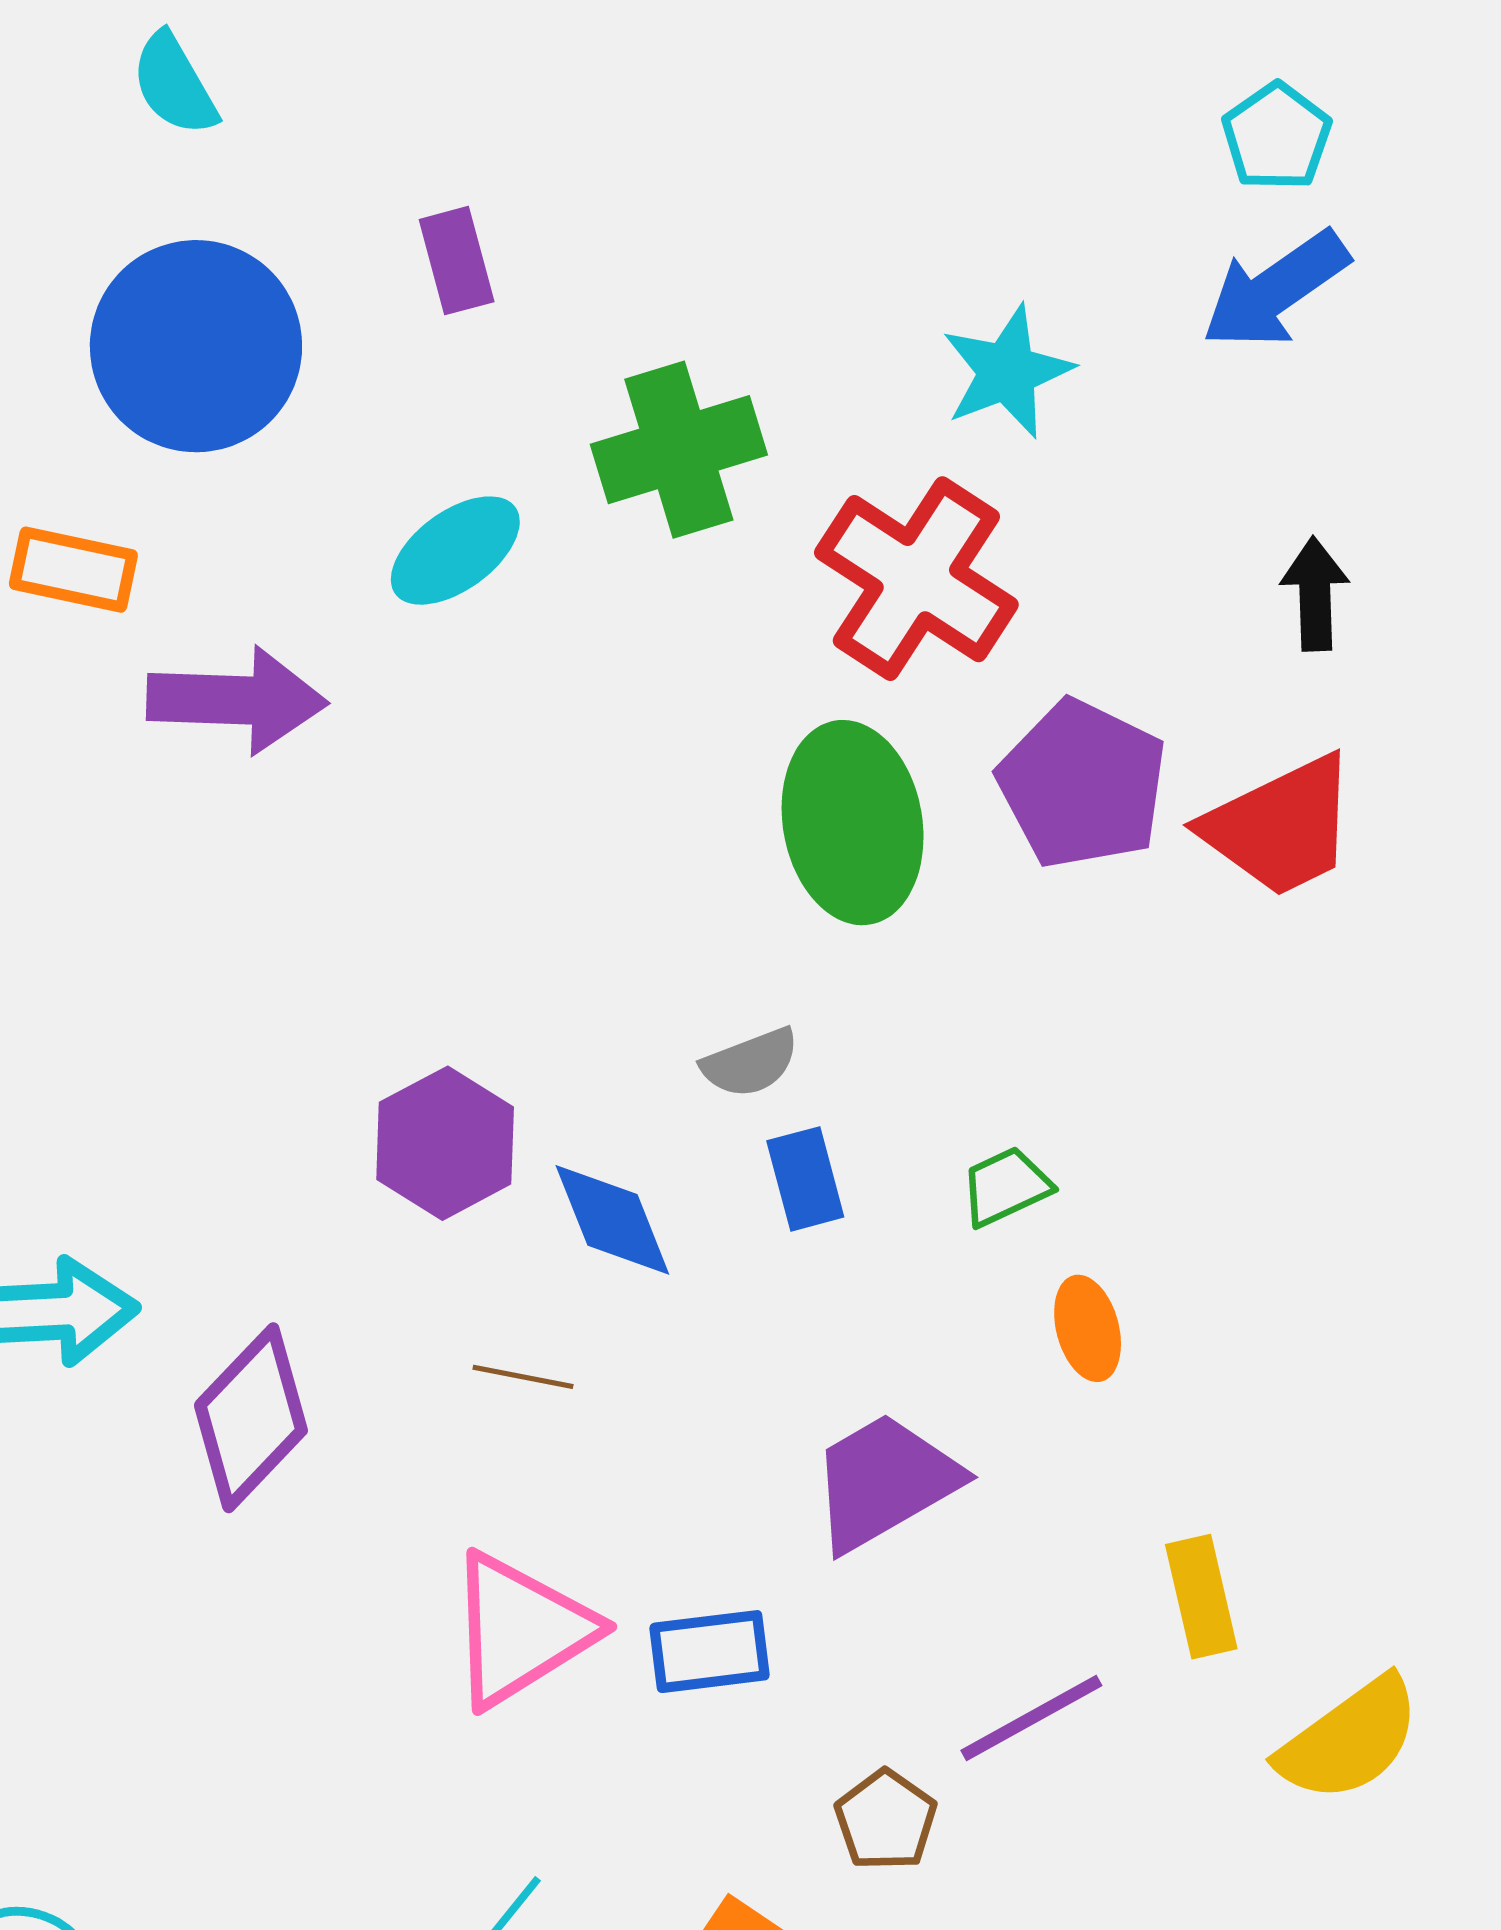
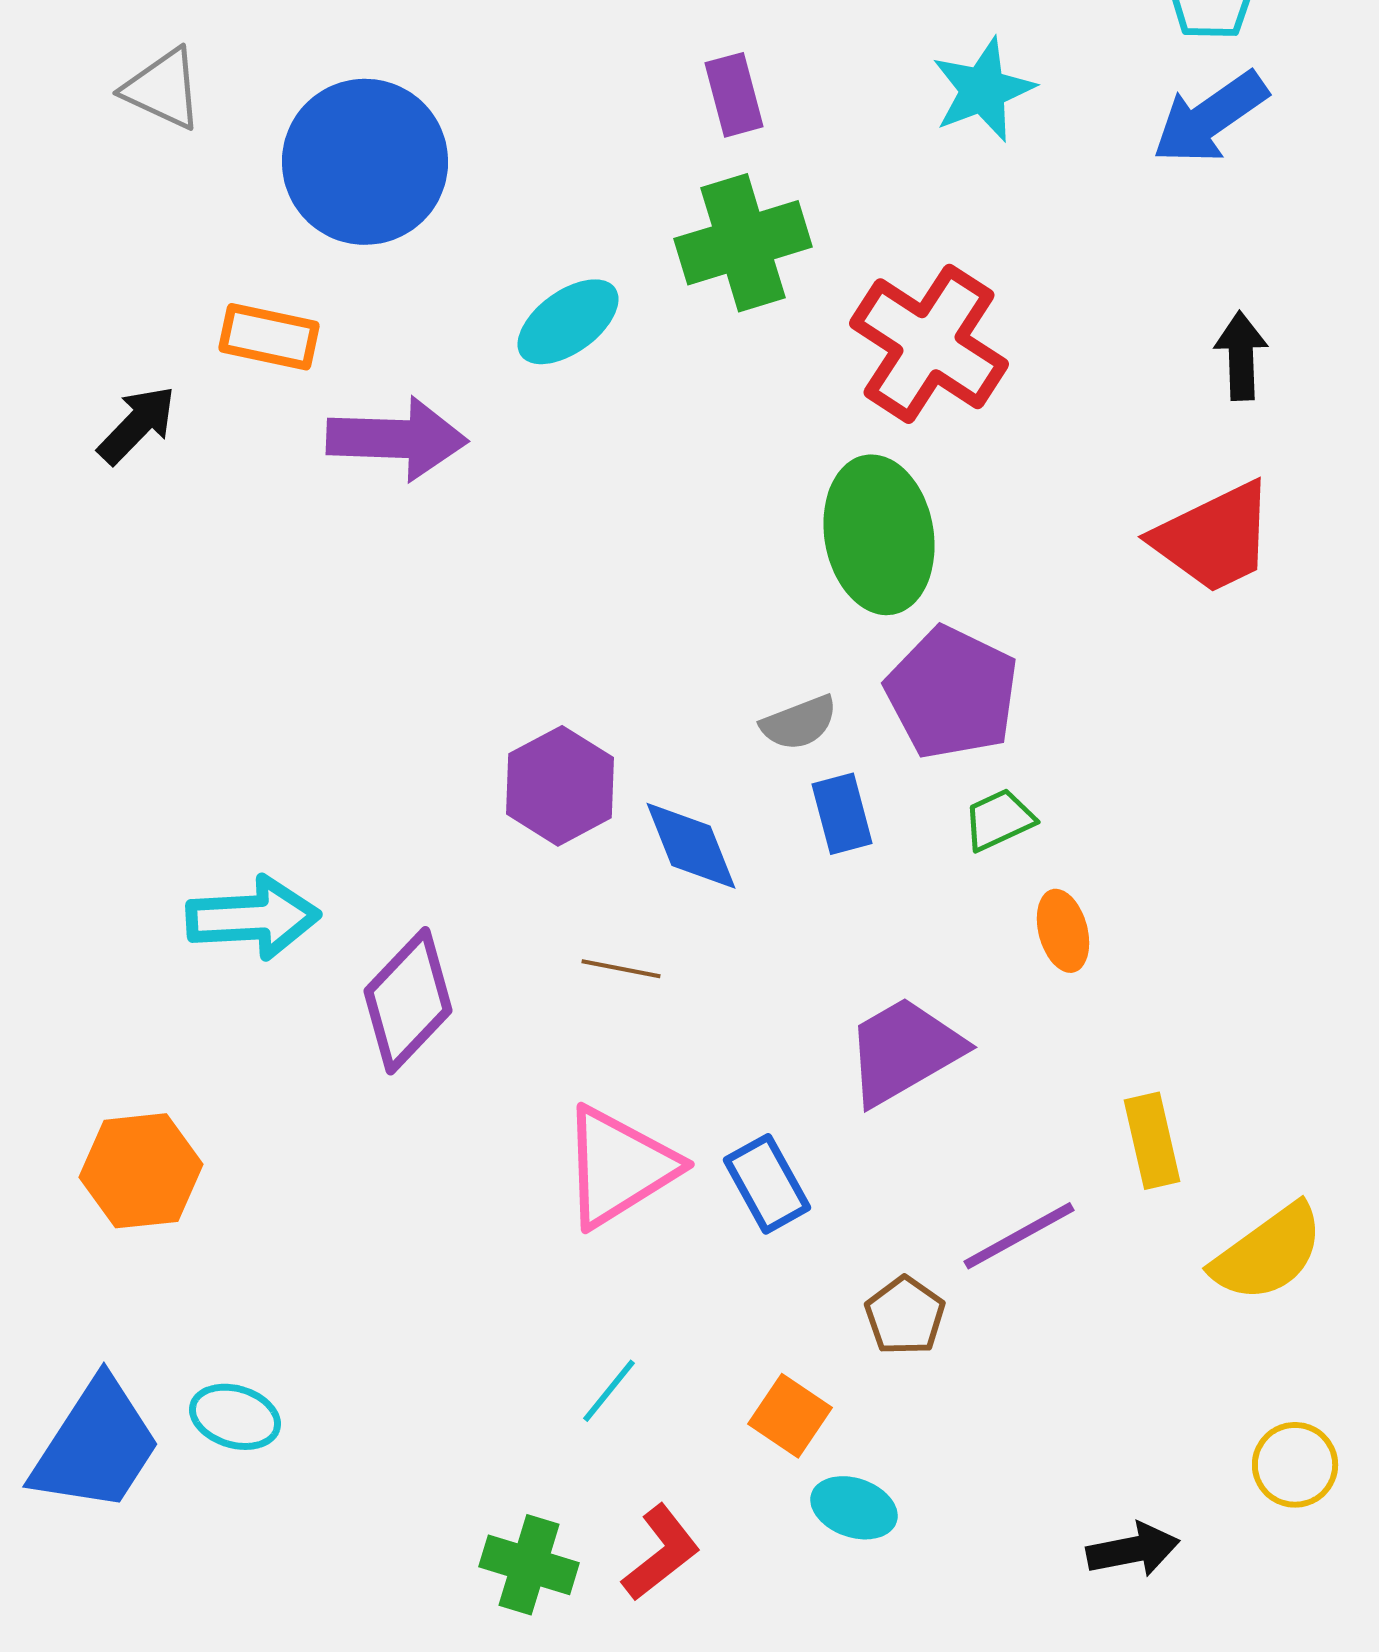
purple rectangle: (457, 261) -> (734, 95), moved
cyan star: (1007, 372) -> (983, 90), moved
purple pentagon: (1082, 784) -> (952, 693), moved
blue rectangle: (709, 1652) -> (767, 1184), turned 68

